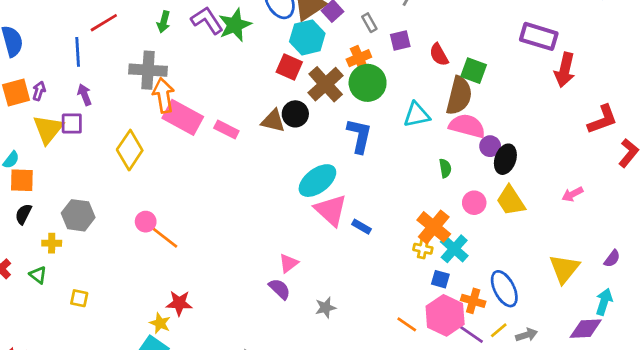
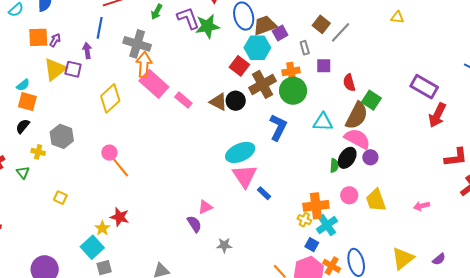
blue line: (78, 52) -> (100, 28), moved
black ellipse: (505, 159) -> (347, 158), moved
orange cross: (434, 227) -> (316, 206), turned 30
yellow square: (79, 298) -> (60, 198), moved

